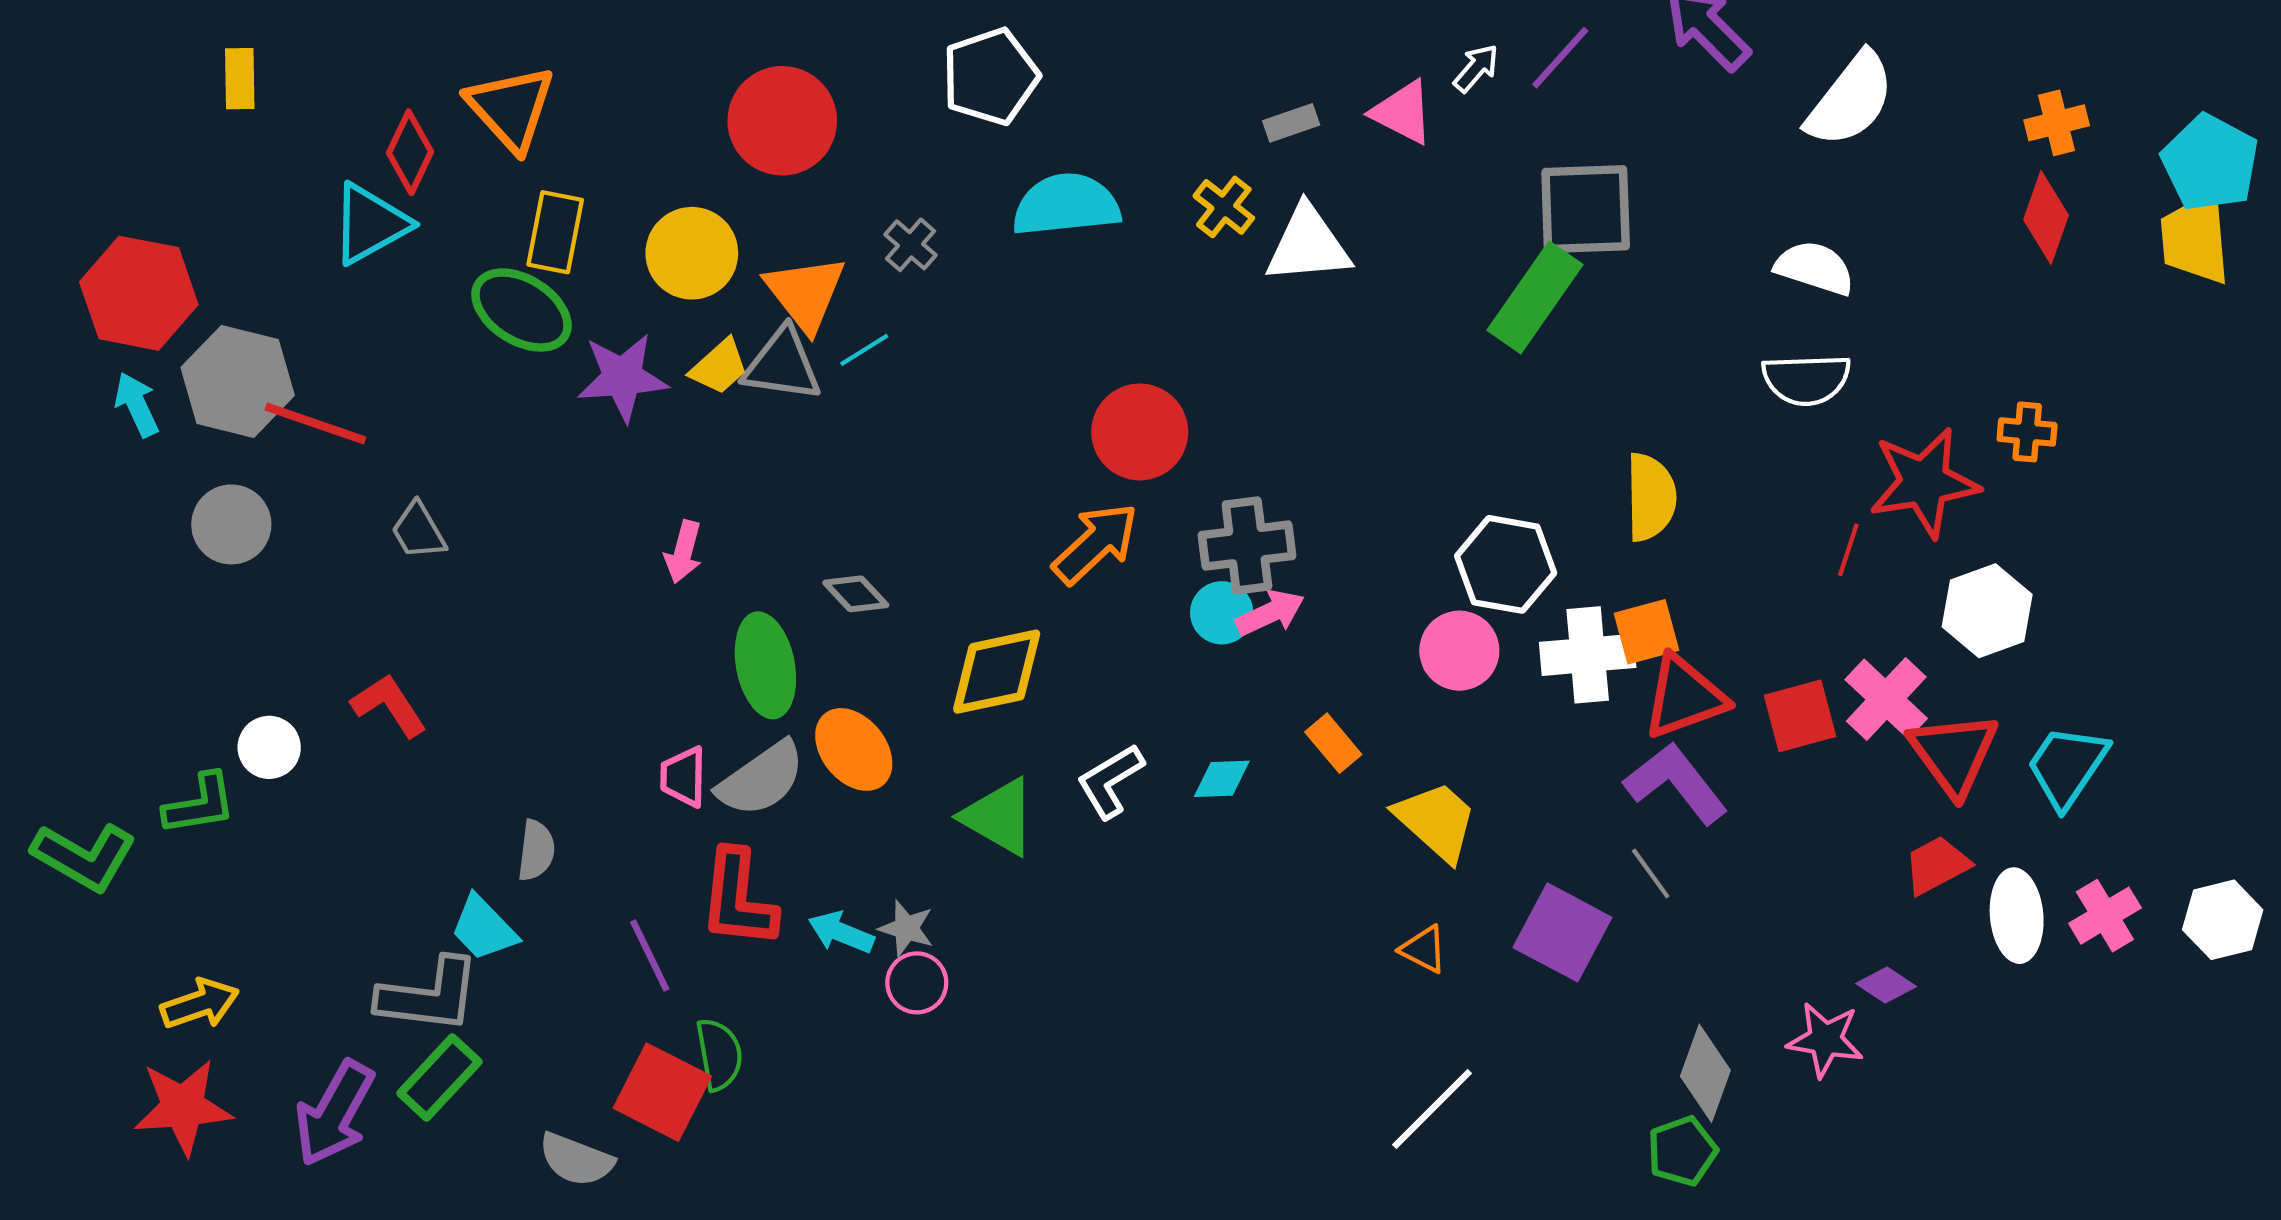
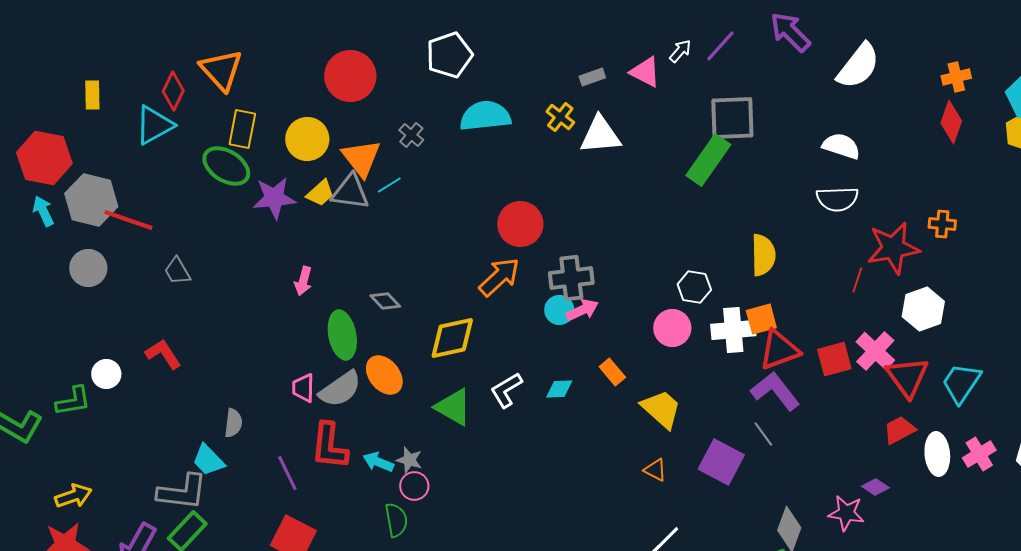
yellow rectangle: (240, 79) -> (92, 95), moved
white hexagon: (1506, 564) -> (694, 287), size x0.7
green semicircle: (719, 1054) -> (396, 520), moved

